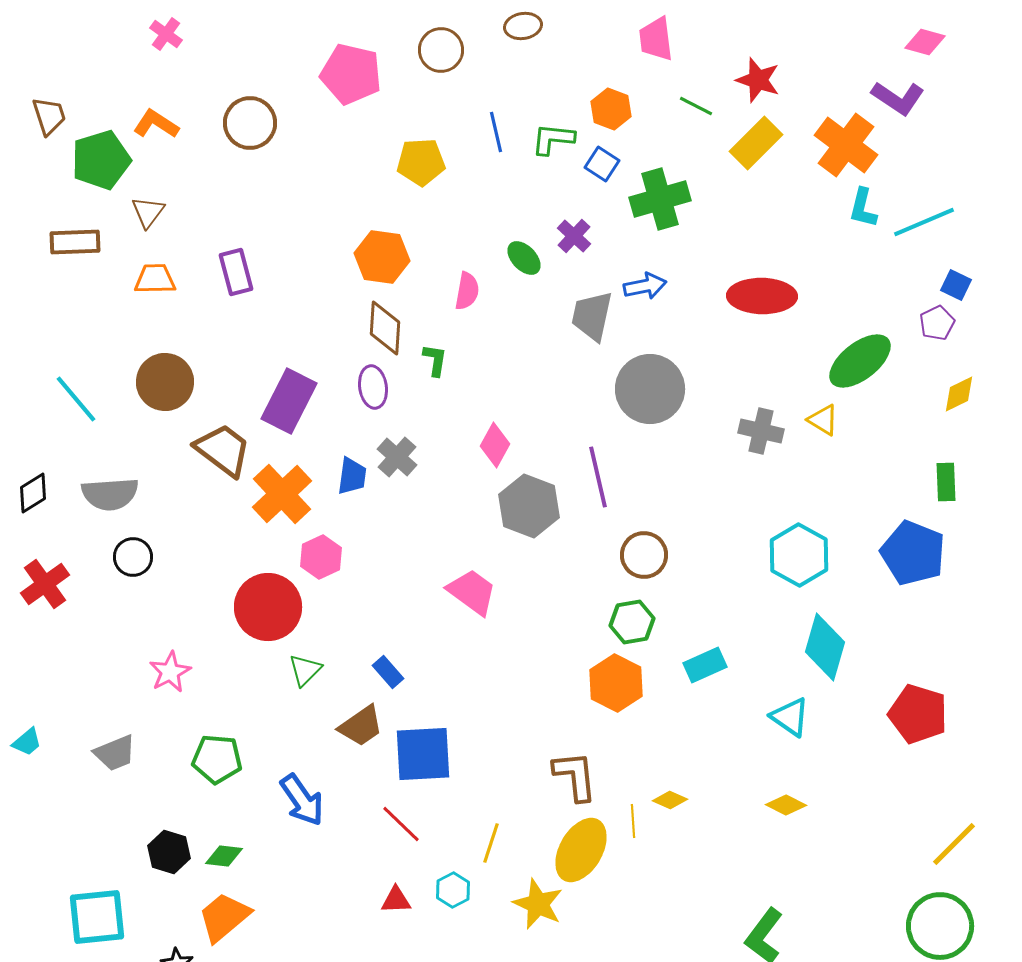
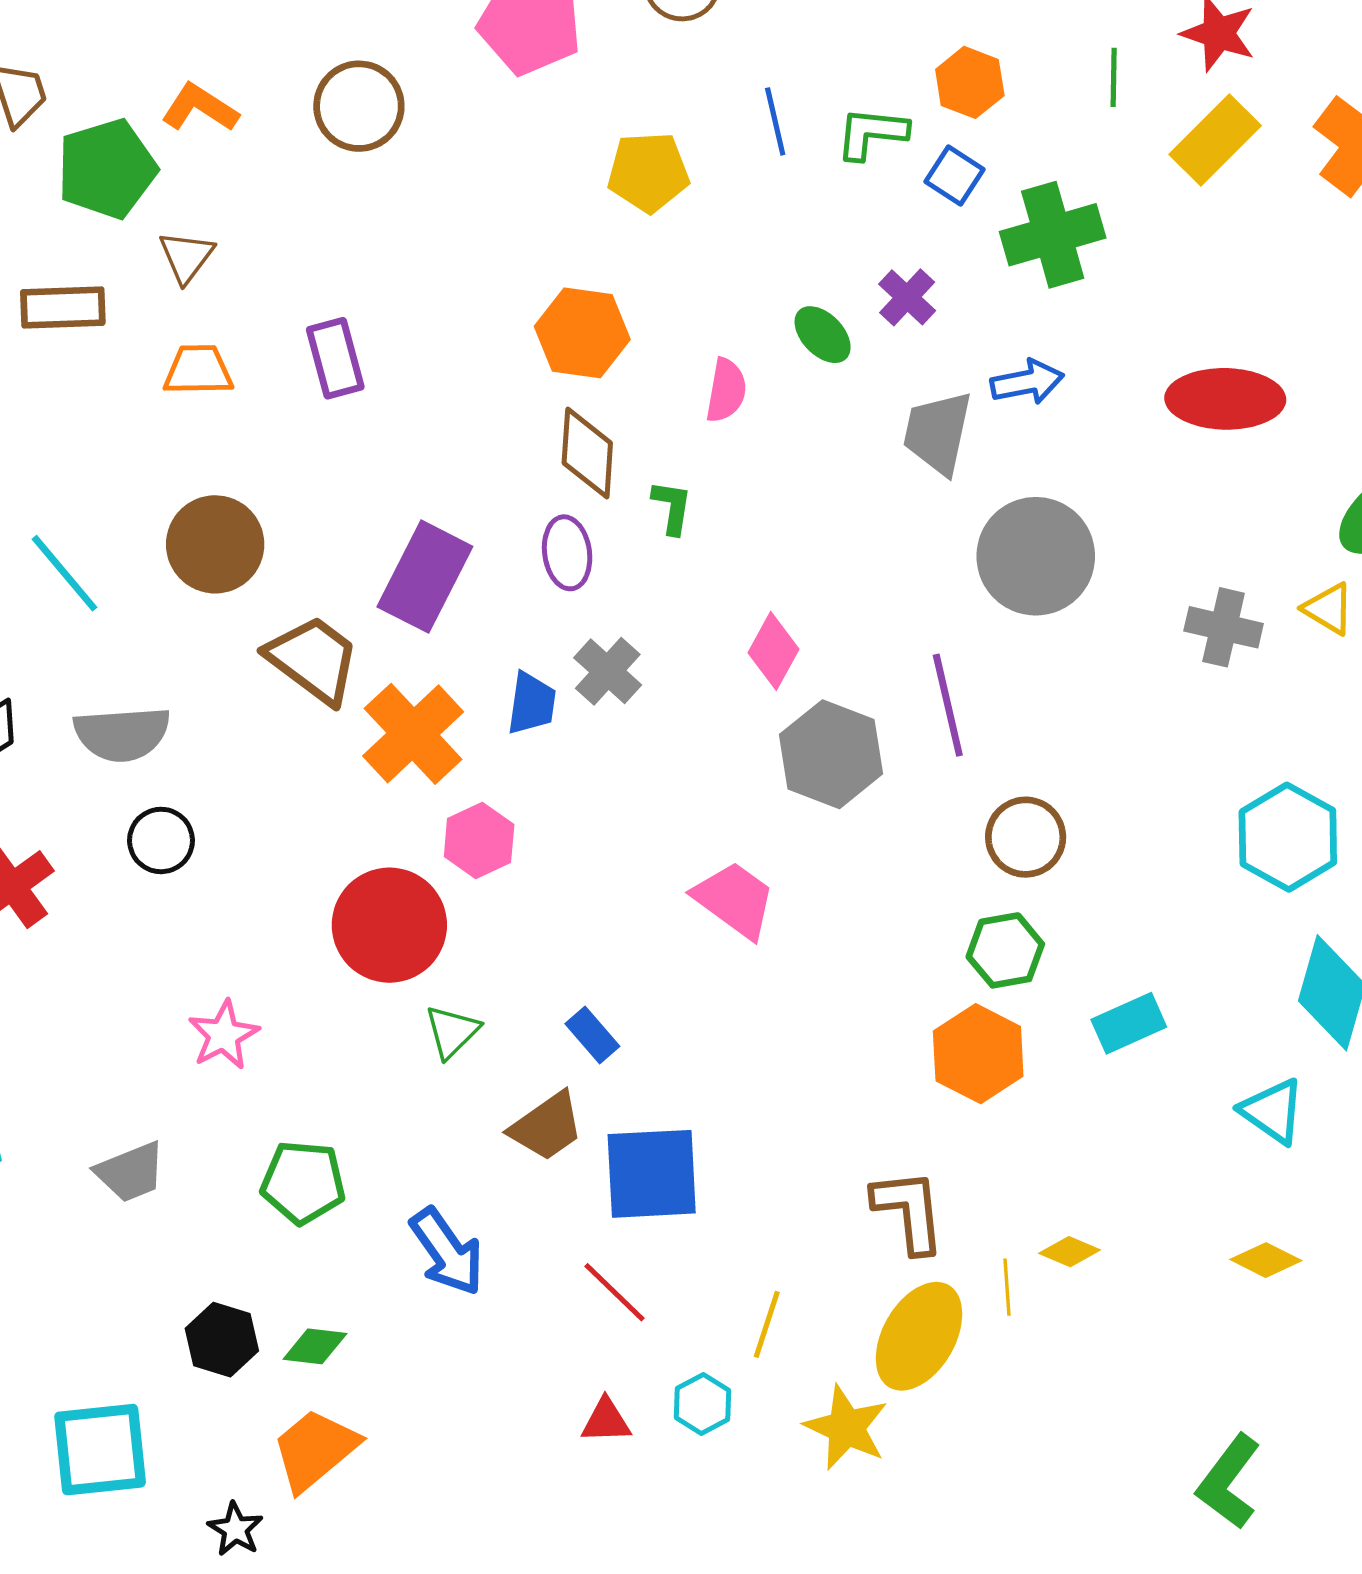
green line: (696, 106) -> (1114, 77), turned 64

